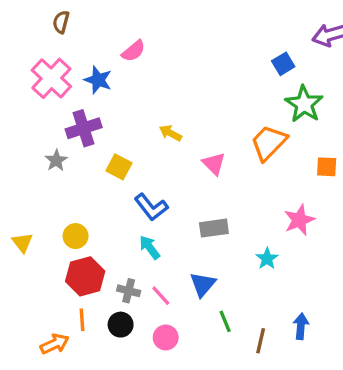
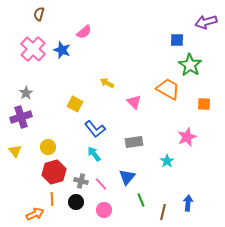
blue square: (283, 64) -> (177, 40), turned 32
purple cross: (84, 128) -> (21, 117), moved
orange trapezoid: (269, 143) -> (168, 89), turned 75
gray star: (56, 160) -> (26, 93), moved

